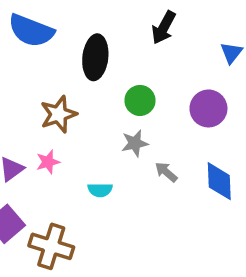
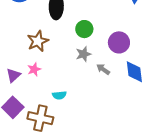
purple circle: (208, 108) -> (119, 42), moved
cyan semicircle: (100, 190) -> (59, 95), moved

